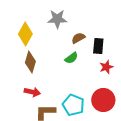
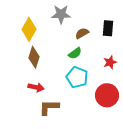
black rectangle: (98, 46) -> (108, 28), moved
cyan pentagon: (73, 105) -> (77, 77), moved

